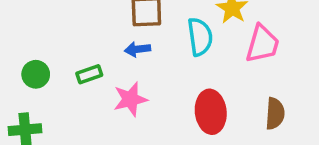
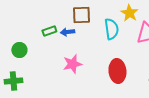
blue arrow: (138, 49) -> (67, 32), moved
green rectangle: (89, 74) -> (49, 31), moved

